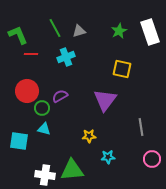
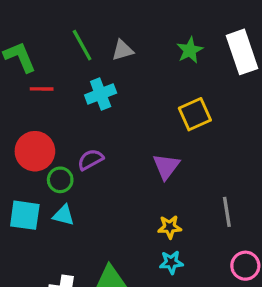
yellow square: (122, 69) -> (195, 114), turned -36
purple triangle: (105, 100) -> (166, 166), size x0.7
yellow star: (89, 136) -> (170, 227), moved
cyan square: (19, 141) -> (25, 215), moved

